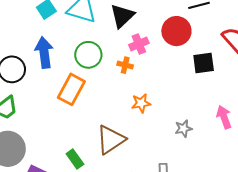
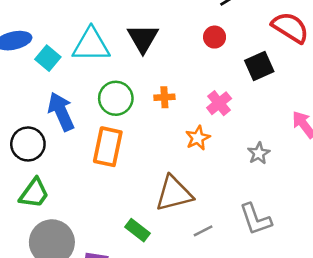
red circle: (176, 31) -> (215, 37), size x0.6
pink cross: (139, 44) -> (219, 103), moved
brown triangle: (111, 140) -> (174, 194), turned 36

